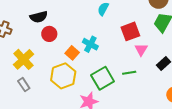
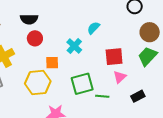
cyan cross: (90, 44) -> (74, 46), moved
orange square: (72, 53) -> (52, 63), turned 32
green square: (103, 78) -> (82, 84), moved

